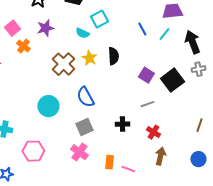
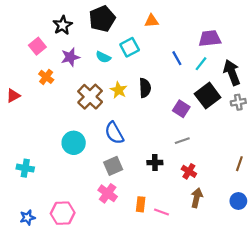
pink square: (12, 28) -> (37, 46), moved
cyan semicircle: (82, 33) -> (103, 57), moved
black square: (172, 80) -> (208, 96), moved
pink hexagon: (33, 151) -> (63, 213), moved

